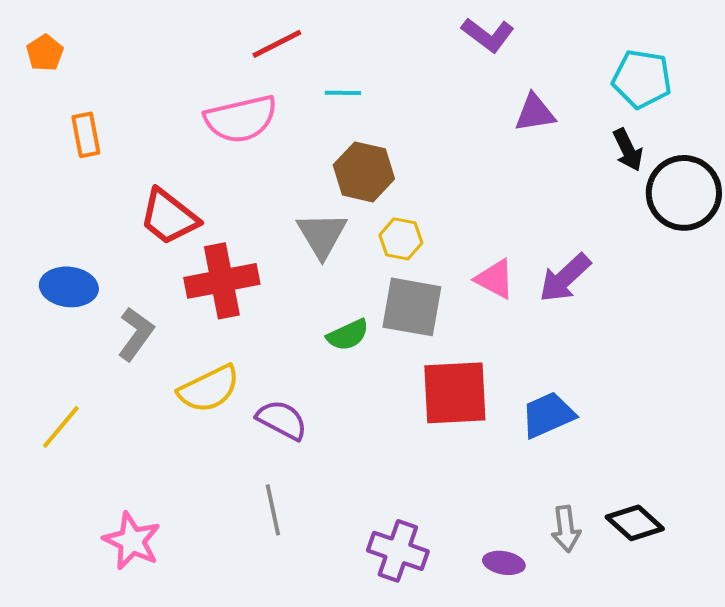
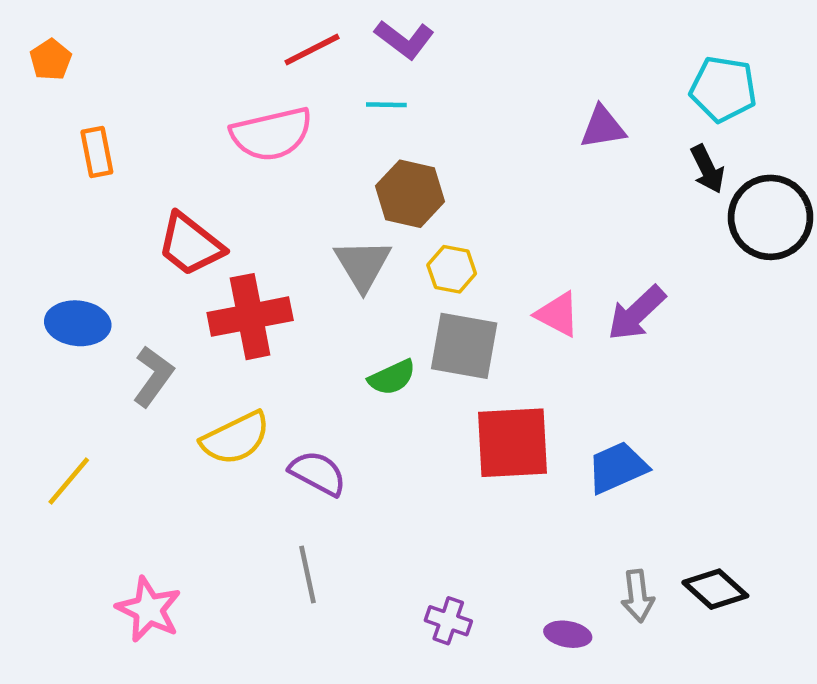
purple L-shape: (488, 35) -> (404, 39), moved
purple cross: (398, 551) -> (448, 621), size x0.7

